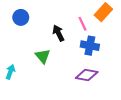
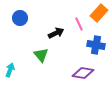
black arrow: (58, 33) -> (56, 33), turned 91
blue cross: (90, 46) -> (96, 45), moved

